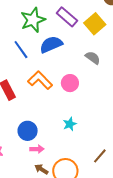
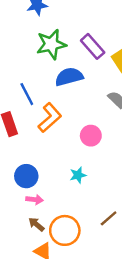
blue line: (21, 50) -> (27, 94), moved
orange L-shape: (40, 80) -> (50, 118), turned 85
pink circle: (70, 83) -> (91, 136), moved

